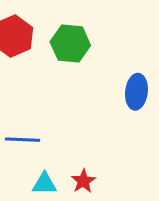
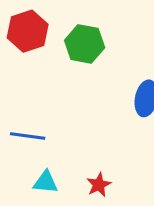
red star: (83, 181) -> (99, 185), moved

